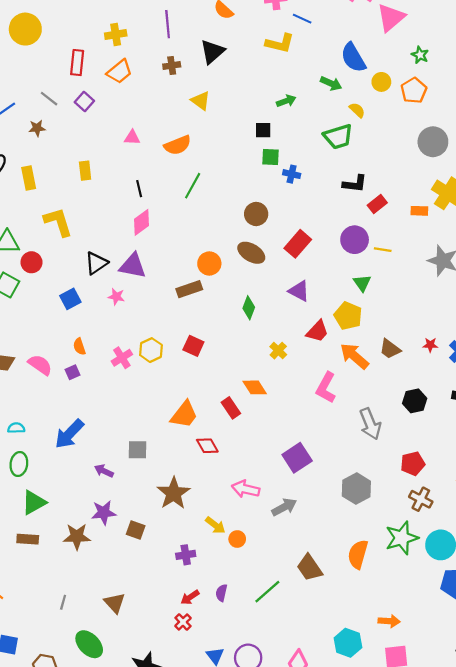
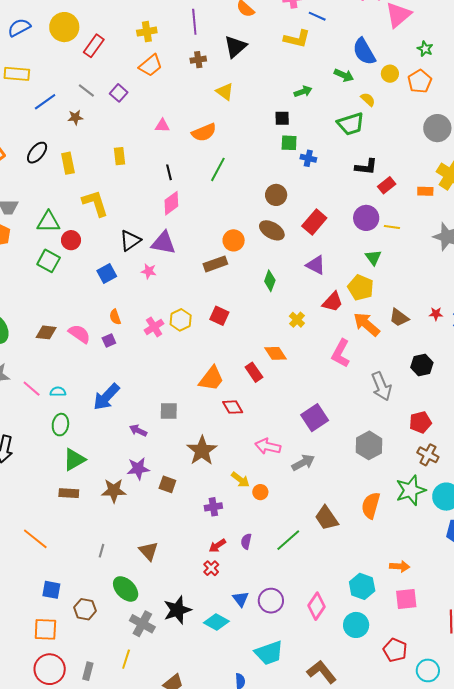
red rectangle: (77, 63) -> (94, 46), moved, turned 30

